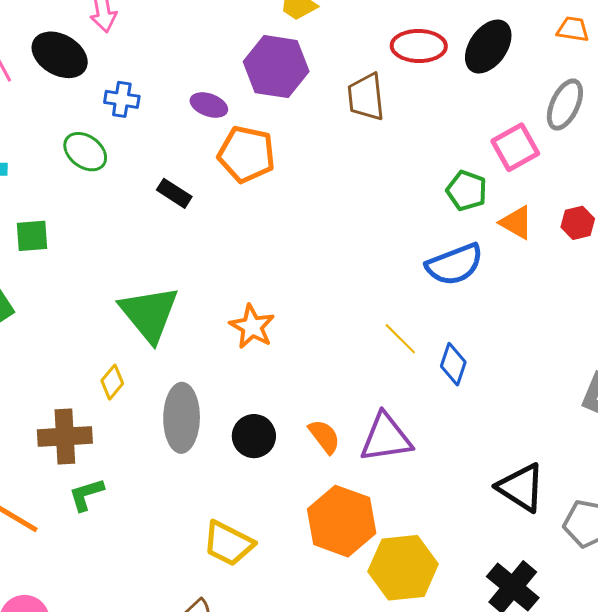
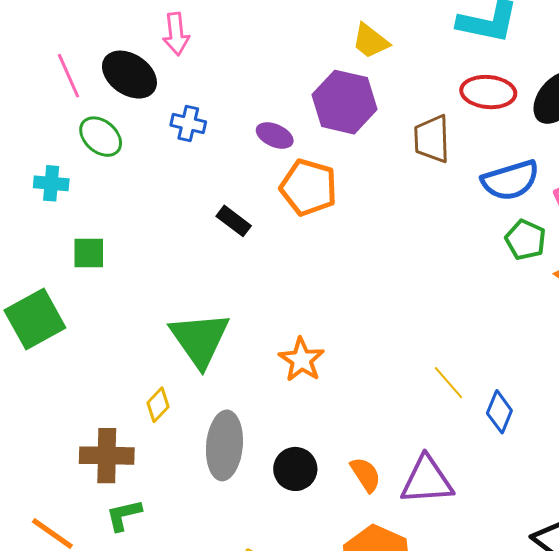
green ellipse: (85, 152) -> (101, 137), moved
blue semicircle: (455, 264) -> (510, 180), moved

